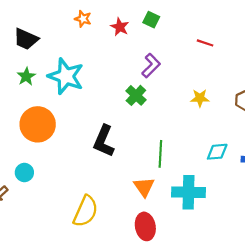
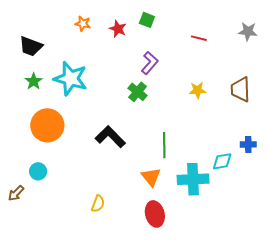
black L-shape: (104, 141) -> (110, 137), turned 116
cyan diamond: (217, 152) -> (222, 161), moved
yellow semicircle: (86, 211) -> (98, 204), size x0.6

